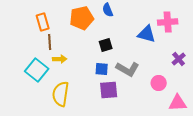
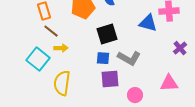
brown line: (50, 42) -> (51, 31), turned -49
black square: (106, 45) -> (107, 34), size x1.5
pink circle: (159, 83) -> (135, 95), moved
pink triangle: (178, 103) -> (169, 83), moved

